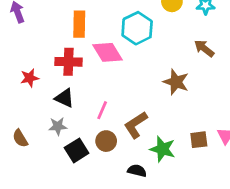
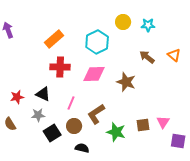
orange rectangle: (79, 24) -> (54, 39), turned 48
pink diamond: (107, 52) -> (94, 74), moved, turned -60
red cross: (69, 62) -> (60, 67), moved
red star: (30, 78) -> (17, 97), moved
black semicircle: (137, 171) -> (82, 148), moved

